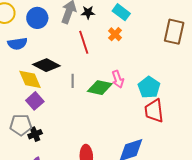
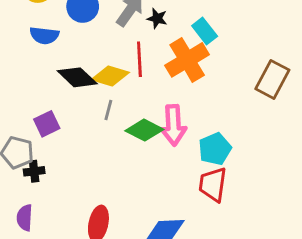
orange cross: (115, 34) -> (187, 60), size x2.0
yellow diamond: (30, 79) -> (110, 76), moved, turned -65
pink arrow: (118, 79) -> (173, 125), size x1.5

